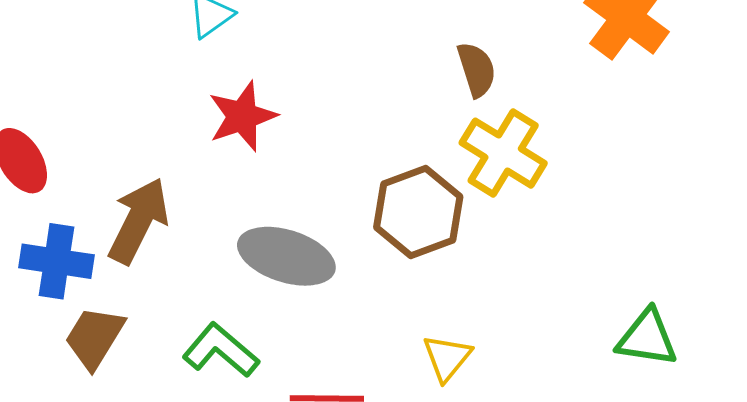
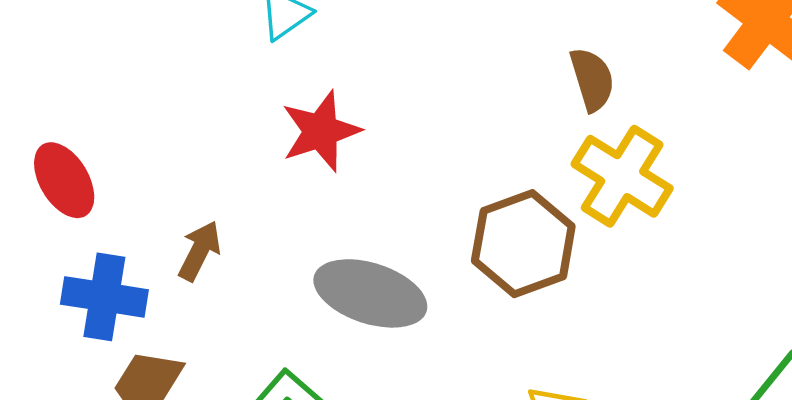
brown arrow: (138, 221) -> (200, 251), size x0.6

